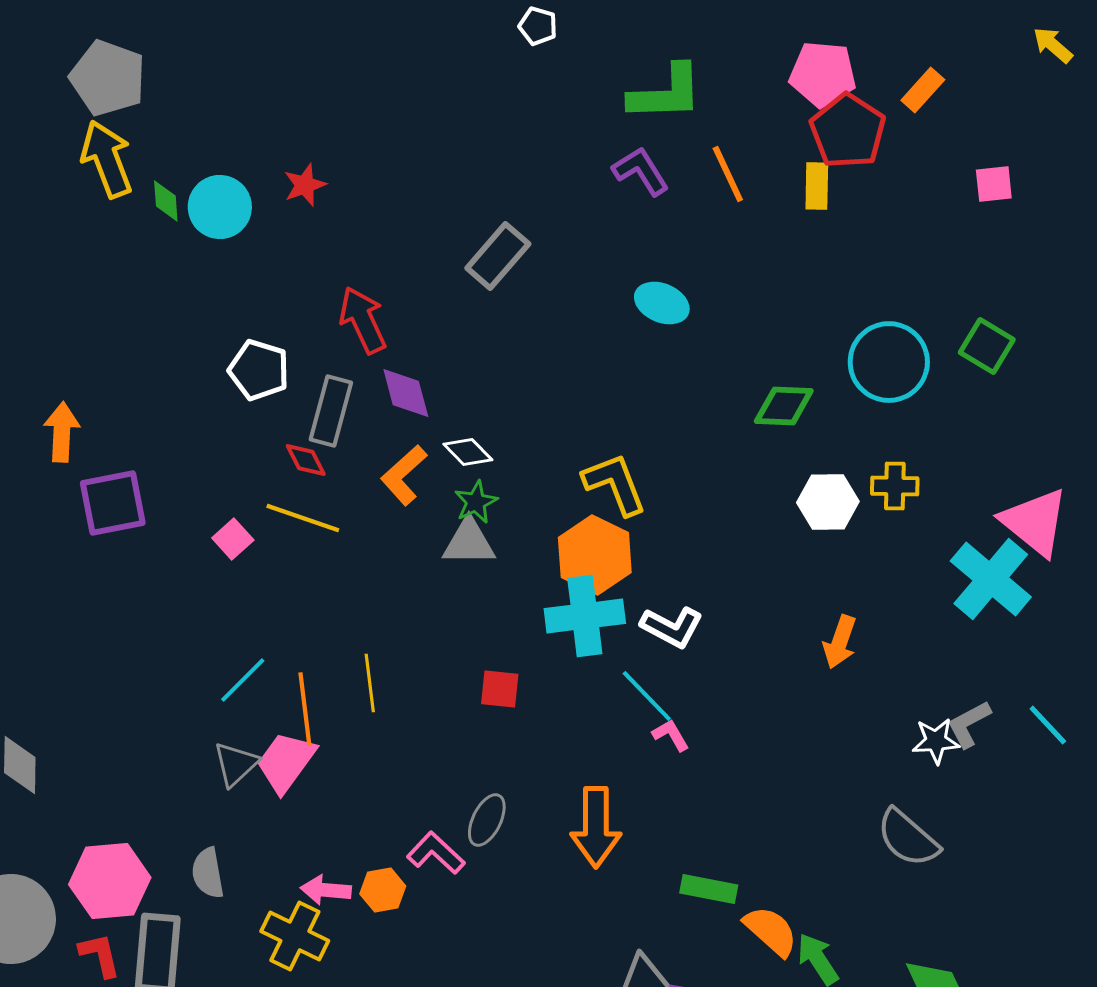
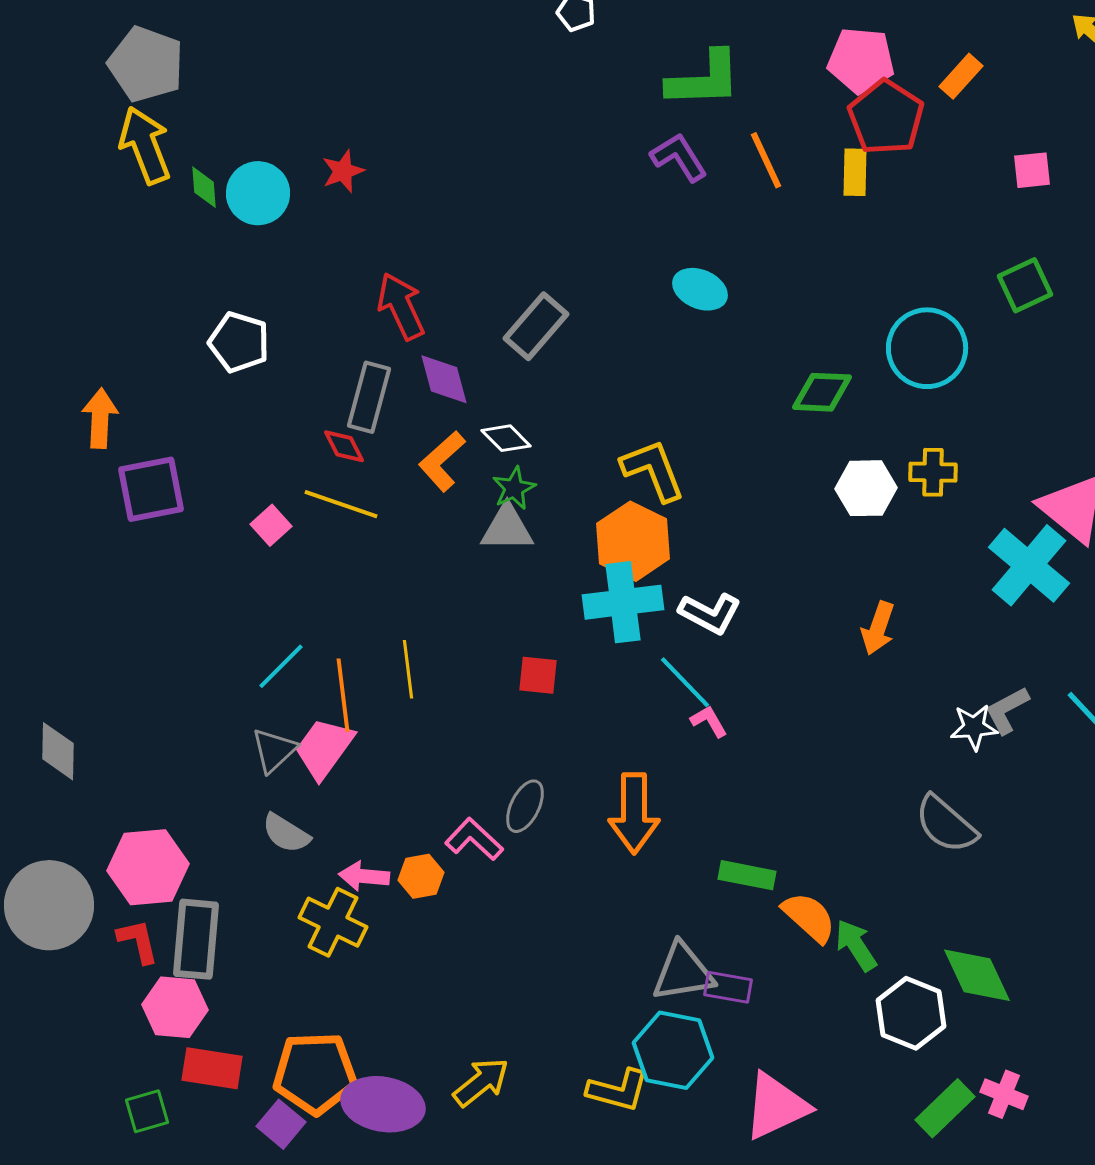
gray rectangle: (498, 256) -> (536, 326), moved
green square: (987, 346) -> (1025, 285), moved, turned 34
white pentagon: (259, 370) -> (239, 342), moved
gray semicircle: (208, 873) -> (286, 833), moved, turned -48

